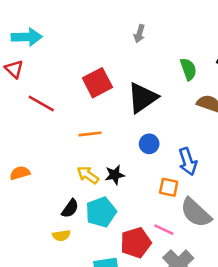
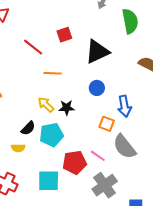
green semicircle: (188, 69) -> (130, 21), moved, size x1.4
red square: (97, 83) -> (64, 35), size x0.7
red line: (41, 104) -> (33, 47), moved

